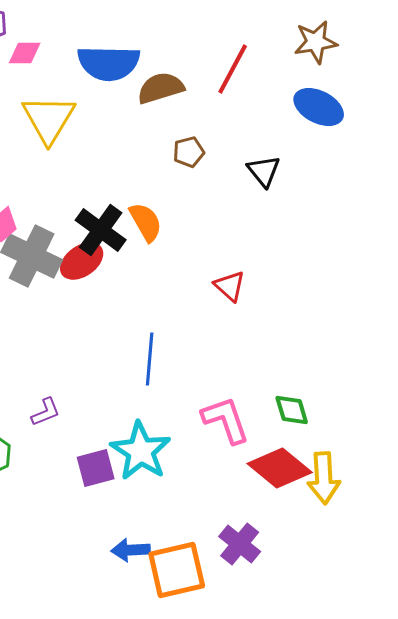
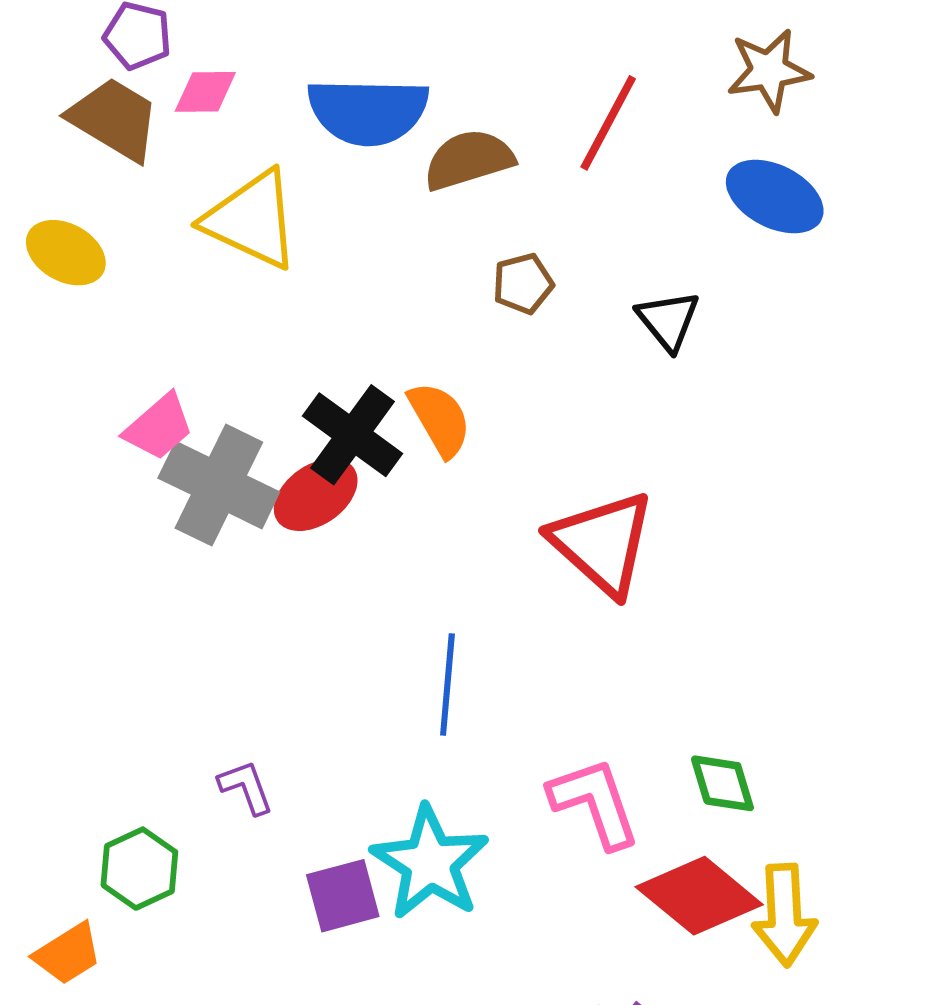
yellow triangle: (49, 119) -> (252, 220), turned -36
red triangle: (230, 286) -> (602, 543), size x1.8
purple L-shape: (46, 412) -> (246, 787), turned -88

